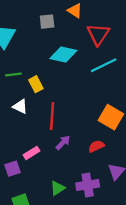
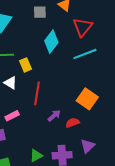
cyan diamond: (63, 55) -> (51, 42), turned -70
purple arrow: (63, 143) -> (54, 116), moved
pink rectangle: (31, 153) -> (12, 116), moved

